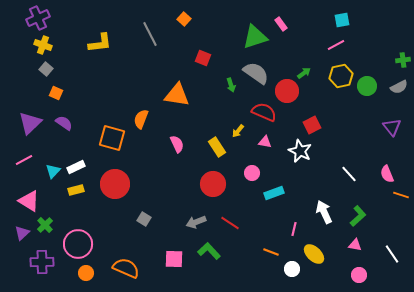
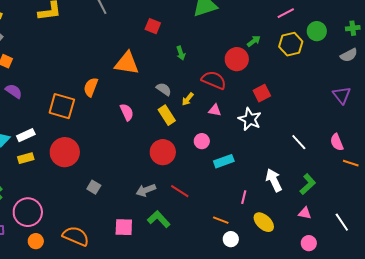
gray semicircle: (256, 73) -> (164, 89), moved, size x0.6
green circle: (367, 86) -> (317, 31), moved
white circle: (292, 269) -> (231, 239), moved

